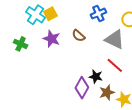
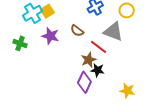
cyan cross: (35, 15) -> (33, 13), turned 30
red line: (115, 65) -> (99, 47), moved
brown star: (107, 92) -> (89, 60), moved

